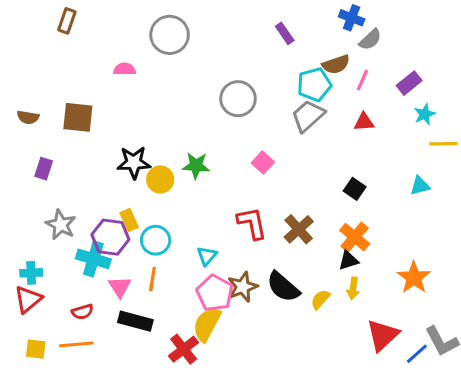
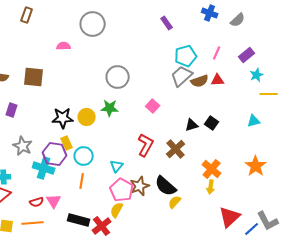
gray semicircle: (370, 40) -> (238, 20), moved
brown semicircle: (336, 64) -> (200, 81), moved
gray circle: (238, 99) -> (118, 77), moved
black star: (134, 162) -> (63, 118), moved
red L-shape: (252, 223) -> (146, 145), turned 40
orange cross: (355, 237) -> (212, 169), moved
black triangle: (348, 260) -> (192, 125), moved
orange star: (414, 278) -> (256, 166), moved
pink triangle: (120, 287) -> (54, 201), moved
yellow semicircle: (320, 299) -> (175, 202), moved
black rectangle: (135, 321) -> (79, 220), moved
yellow semicircle: (207, 324) -> (117, 210), size x0.7

